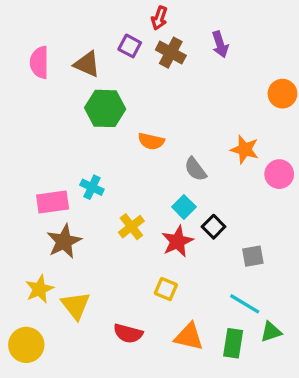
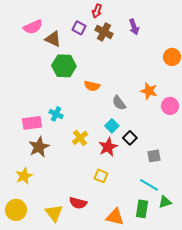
pink semicircle: (39, 62) -> (33, 27), moved, turned -114
yellow triangle: (76, 305) -> (54, 213), moved
orange triangle: (189, 337) -> (115, 217), moved

